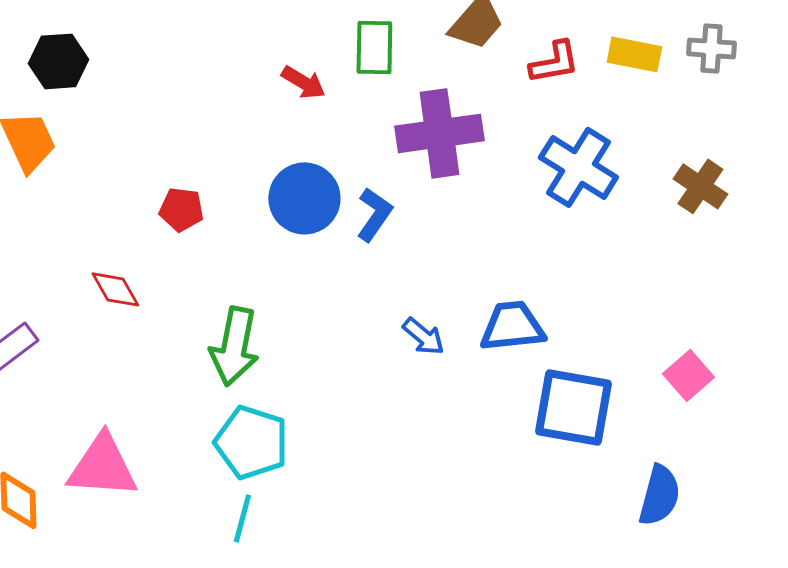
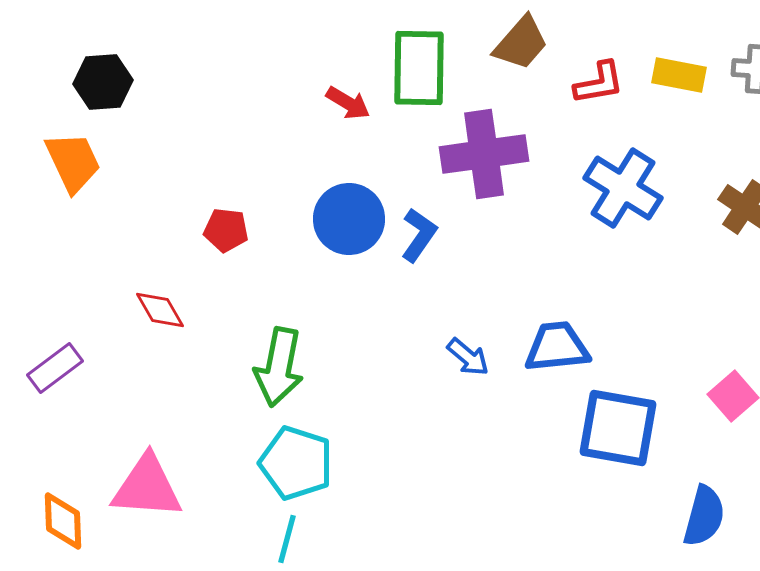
green rectangle: (374, 47) -> (419, 68), size x1.4

